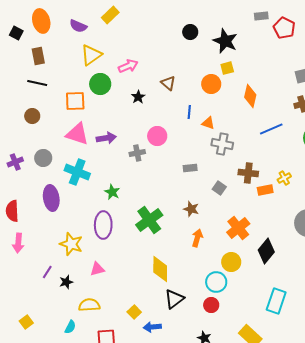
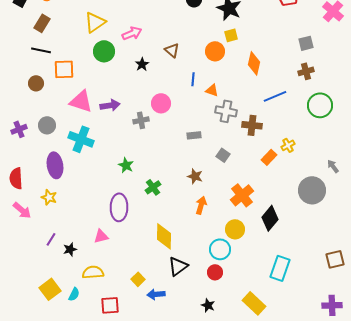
brown rectangle: (38, 56) -> (42, 23), turned 42
orange square: (75, 101) -> (64, 69), moved
brown cross: (248, 173) -> (252, 125), moved
orange rectangle: (265, 190) -> (269, 157), turned -35
green star: (112, 192) -> (126, 165), moved
green cross: (149, 220) -> (153, 187), size x0.6
purple ellipse: (103, 225) -> (119, 207), moved
pink arrow: (18, 243) -> (22, 210), turned -54
yellow star: (71, 244) -> (49, 197), moved, size x0.7
yellow square: (26, 322) -> (50, 289), moved, size x1.5

